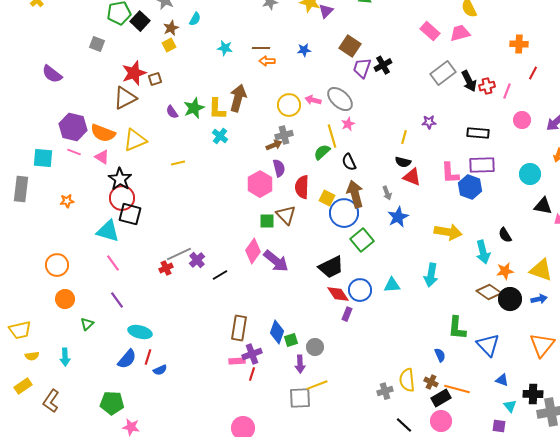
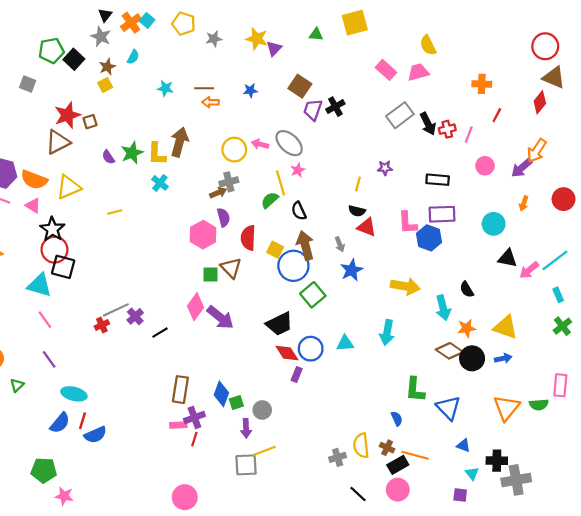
blue semicircle: (160, 370) -> (95, 435), size x1.5

